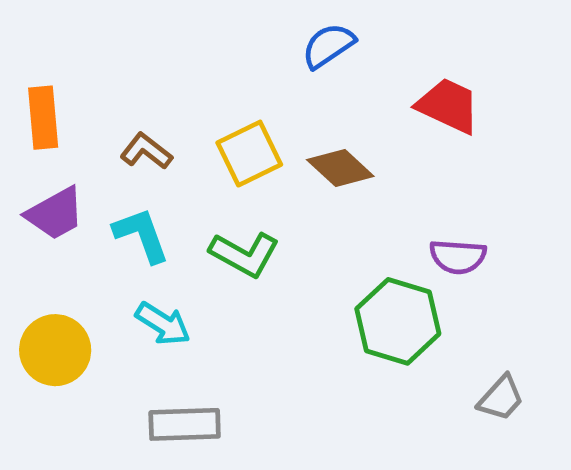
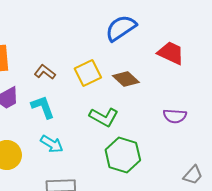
blue semicircle: (328, 46) -> (121, 28), size x1.4
green L-shape: (244, 254) -> (104, 117), moved
green hexagon: (398, 321) -> (123, 155), moved

